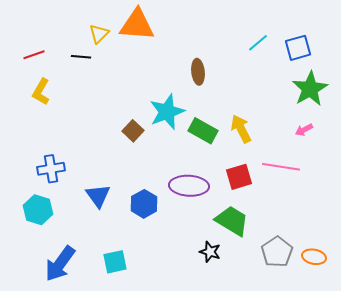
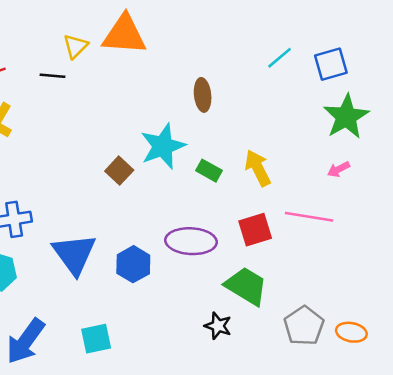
green rectangle: (203, 131) -> (209, 171), size x0.7
blue triangle: (98, 196) -> (74, 254), size x1.4

